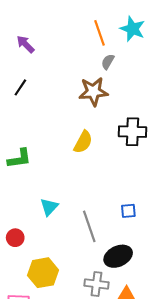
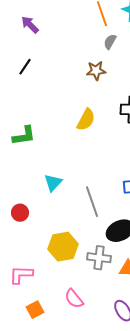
brown star: (93, 92) -> (96, 71), size x0.7
yellow hexagon: (43, 273) -> (63, 247), moved

